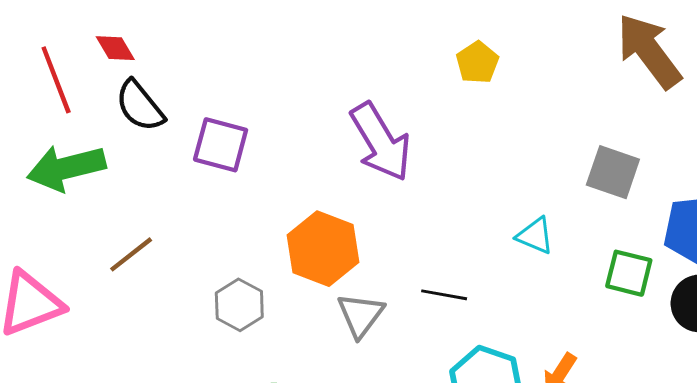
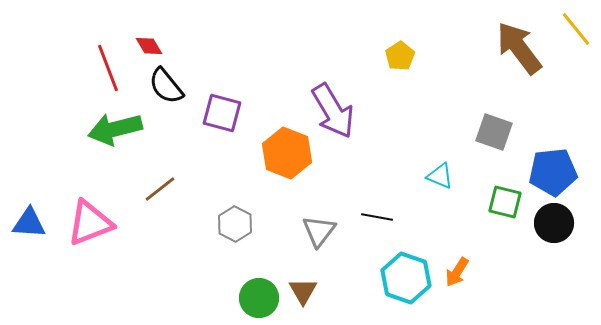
orange hexagon: (323, 249) -> (287, 153), moved

